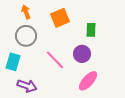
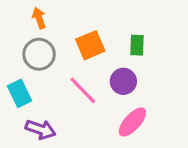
orange square: (60, 18) -> (90, 45), moved
cyan rectangle: (13, 62) -> (19, 93), turned -42

